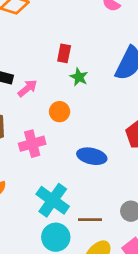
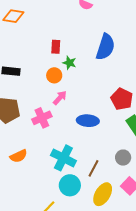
pink arrow: (28, 88) -> (60, 98), moved
orange circle: (60, 112) -> (54, 75), moved
brown line: (90, 220) -> (93, 168), turned -54

